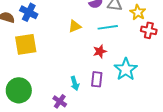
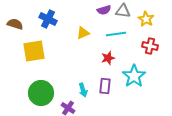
blue cross: (29, 12) -> (48, 19), moved
red cross: (149, 30) -> (150, 46), moved
green circle: (19, 90) -> (41, 93), moved

